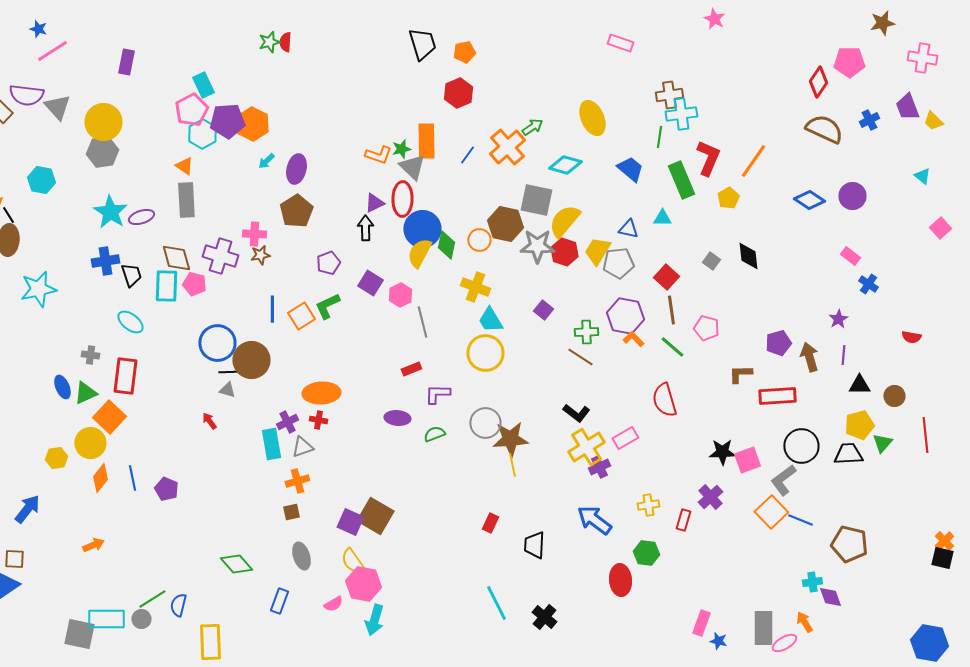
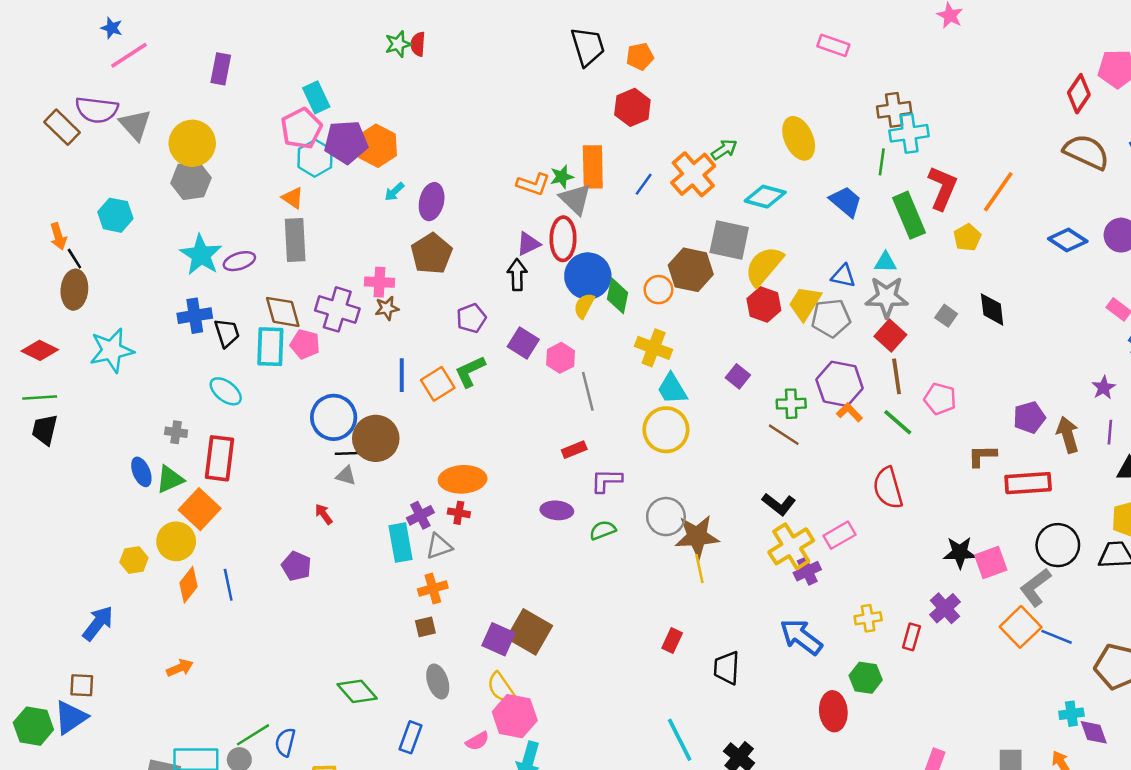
gray star: (537, 246) -> (887, 297), moved
yellow semicircle: (419, 253) -> (584, 306), size x0.7
purple pentagon: (166, 489) -> (296, 566), moved

